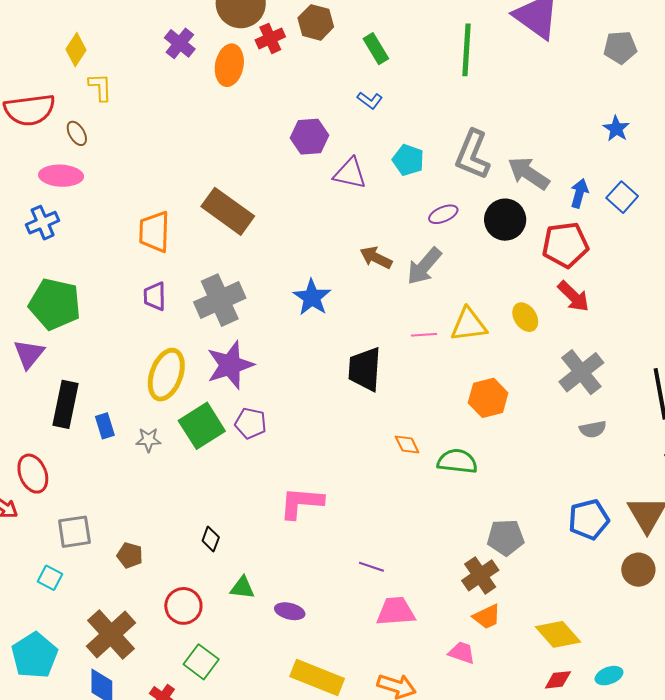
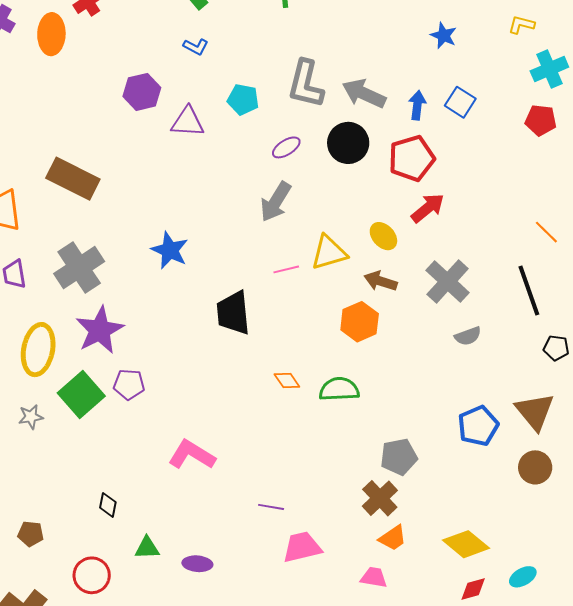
brown arrow: (376, 258) -> (381, 281), moved
red arrow: (573, 296) -> (428, 208), turned -75
pink L-shape: (301, 503) -> (192, 455), turned 36

